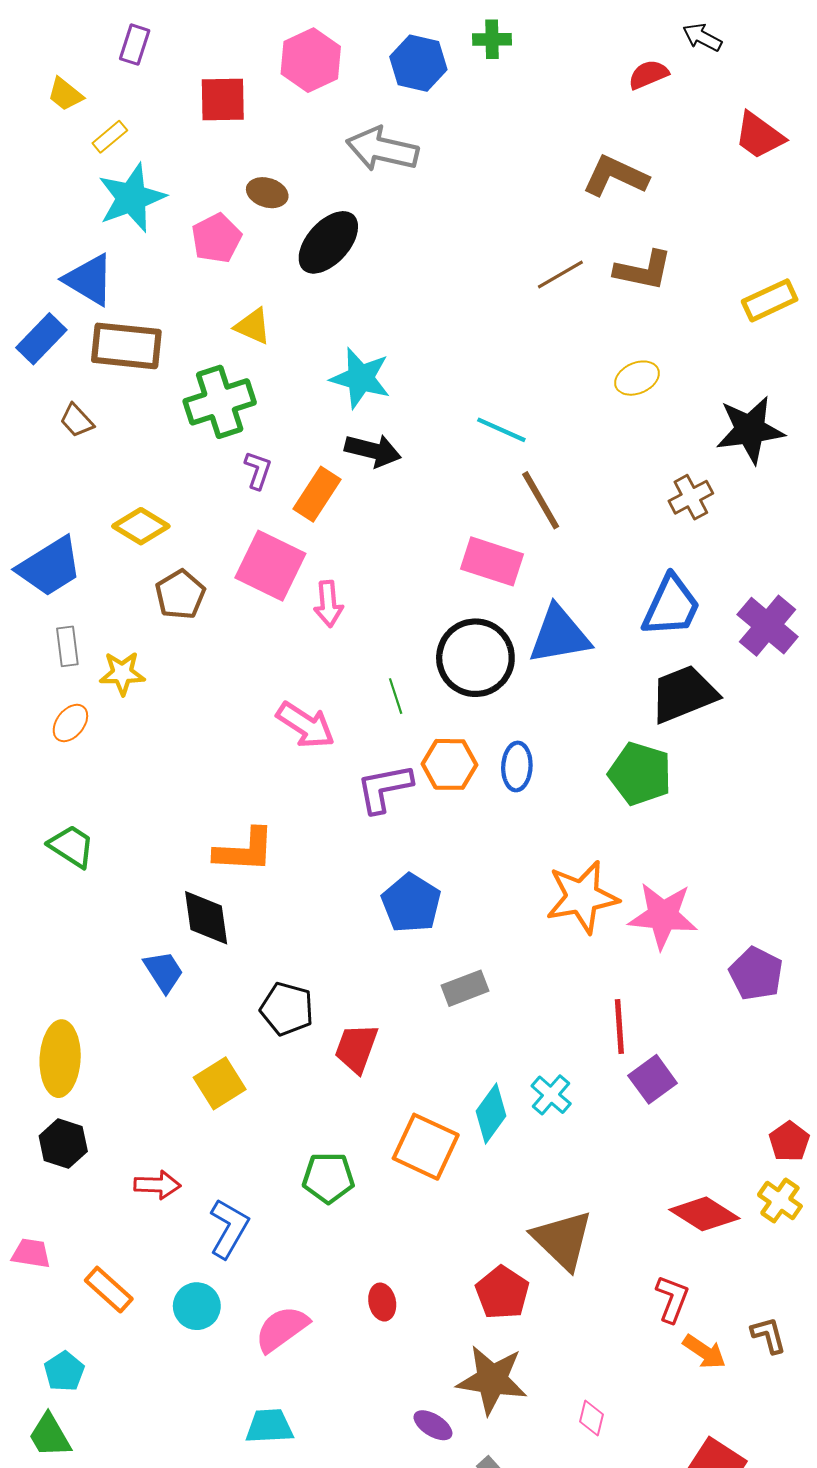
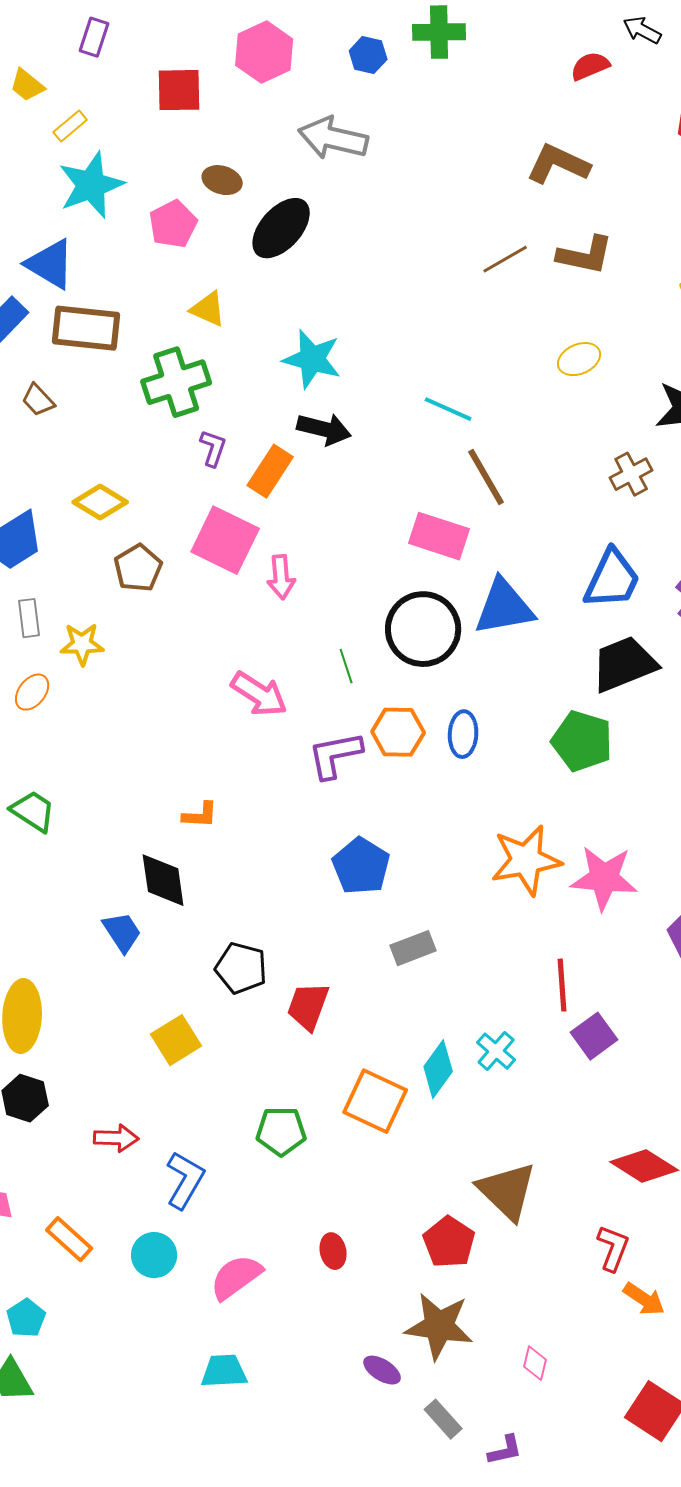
green cross: (492, 39) -> (439, 32), size x1.4
blue hexagon: (418, 63) -> (368, 55), size x0.7
orange L-shape: (244, 850) -> (200, 815), size x0.6

